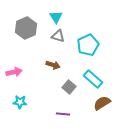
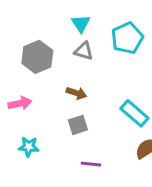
gray hexagon: (26, 28) -> (37, 57), moved
cyan pentagon: (88, 45) -> (127, 38), moved
gray square: (69, 87) -> (78, 125), moved, turned 32

